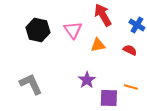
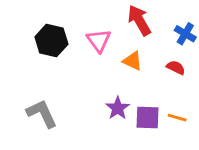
orange triangle: (98, 45) -> (133, 61), turned 35
purple square: (109, 98) -> (147, 118), moved

